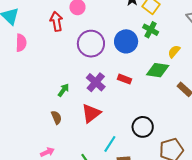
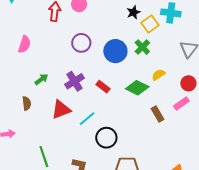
pink semicircle: (21, 43) -> (24, 44), moved
purple circle: (91, 44) -> (81, 43), size x0.7
cyan line: (110, 144) -> (87, 119), moved

